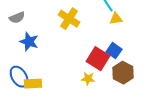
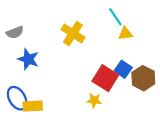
brown hexagon: (123, 73) -> (143, 78), moved

